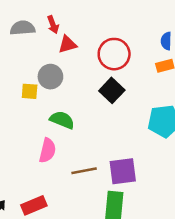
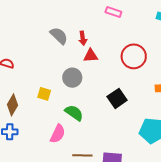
gray semicircle: (23, 28) -> (59, 36), turned 36
red circle: (114, 54) -> (134, 56), moved
yellow square: (30, 91) -> (44, 94), moved

